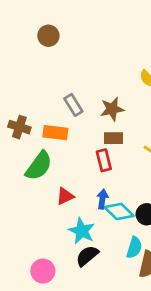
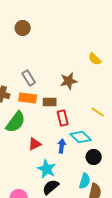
gray rectangle: (73, 105) -> (29, 78), moved
brown rectangle: (113, 138) -> (50, 102), moved
cyan diamond: (119, 212) -> (81, 137), moved

